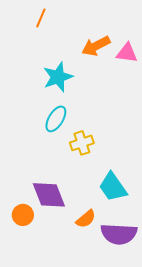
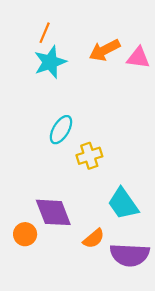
orange line: (41, 18) -> (45, 33), moved
cyan star: (58, 77) -> (50, 62), moved

